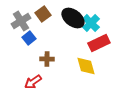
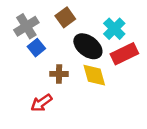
brown square: (43, 14) -> (65, 17), moved
black ellipse: (73, 18) -> (88, 46), moved
yellow diamond: (86, 66) -> (94, 75), moved

